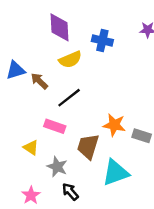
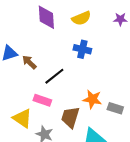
blue cross: (102, 40) -> (82, 49), moved
yellow semicircle: (70, 60) -> (81, 18), moved
yellow triangle: (31, 148) -> (22, 118), size x1.5

